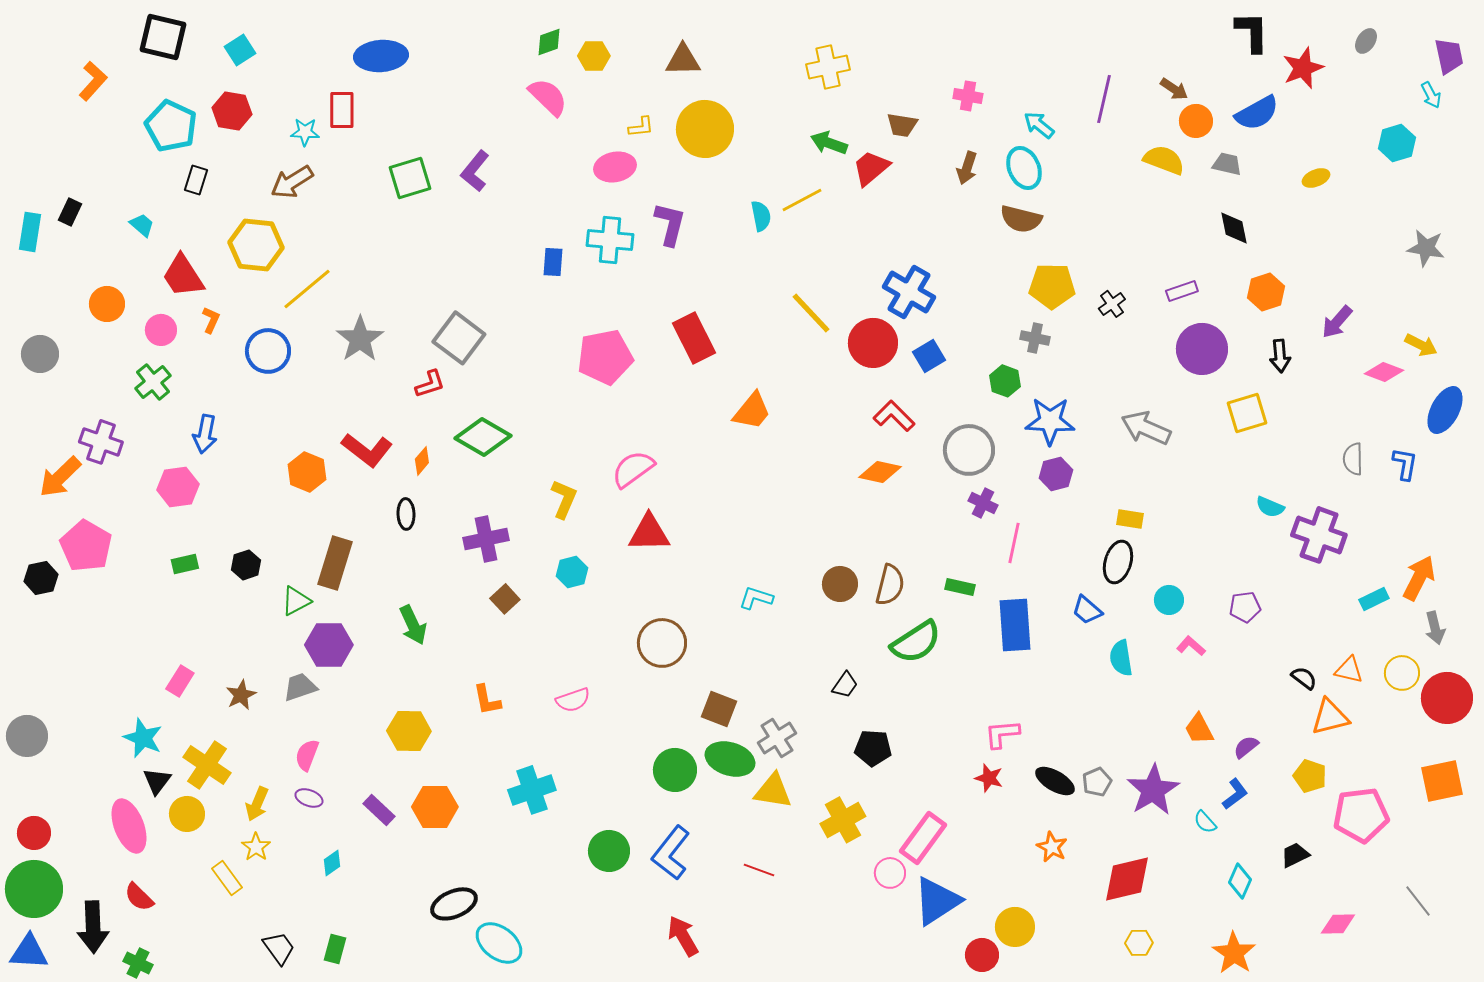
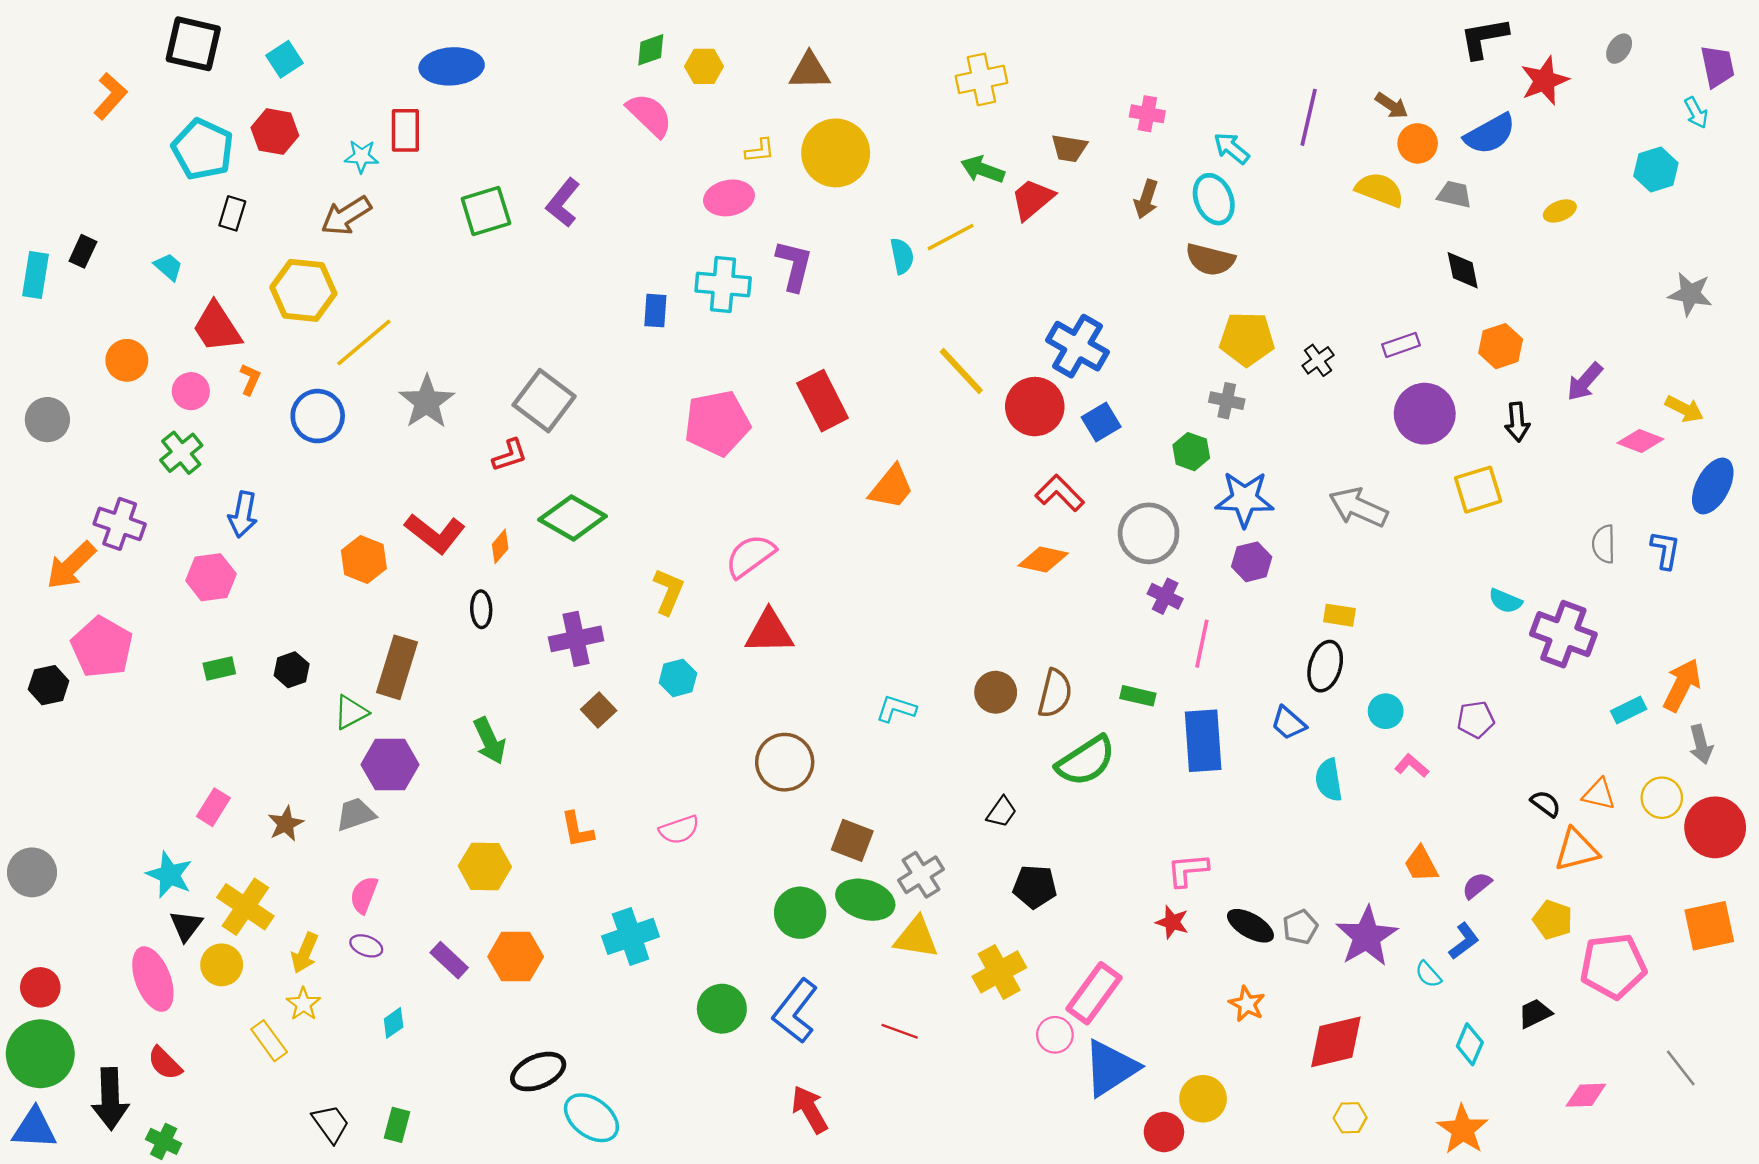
black L-shape: (1252, 32) -> (1484, 38), turned -99

